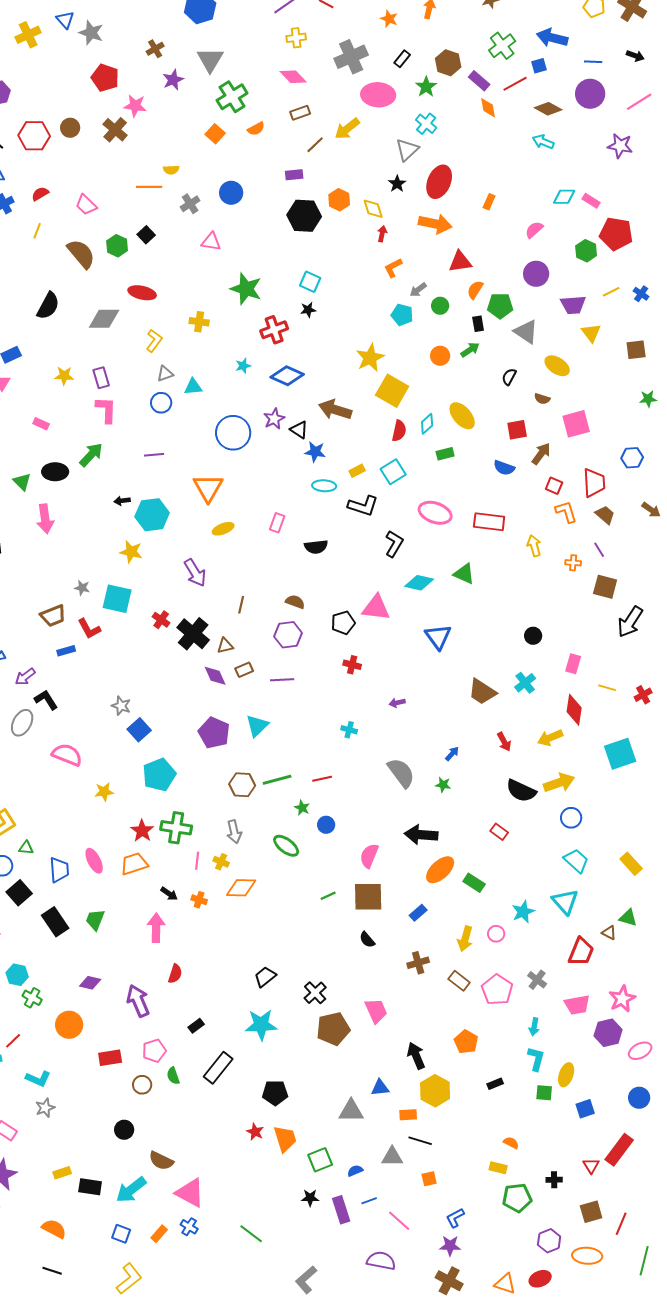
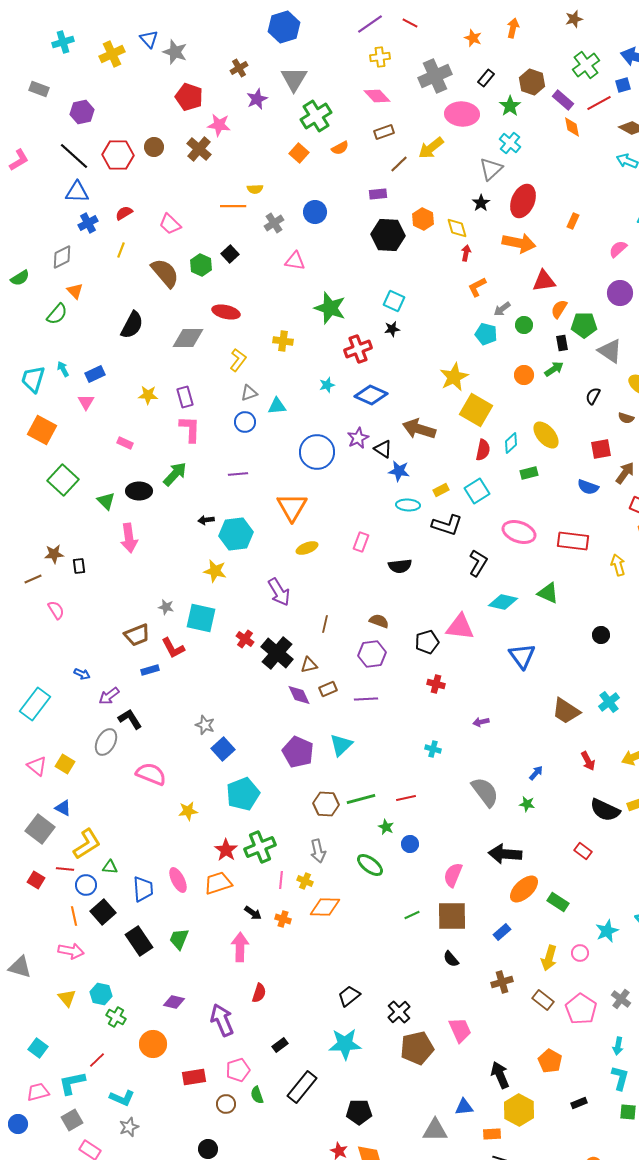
black circle: (533, 636) -> (601, 635), moved
green cross: (176, 828) -> (260, 847), turned -32

